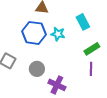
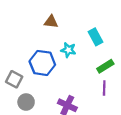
blue hexagon: (34, 33) -> (42, 63), moved
gray circle: (37, 69) -> (26, 102), moved

